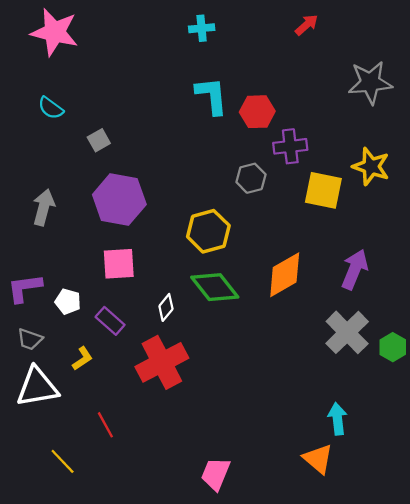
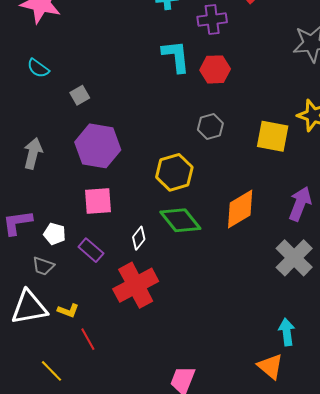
purple cross: (290, 146) -> (212, 19), moved
gray trapezoid: (30, 339) -> (43, 266), moved
yellow L-shape: (82, 359) -> (68, 311), moved, turned 55

